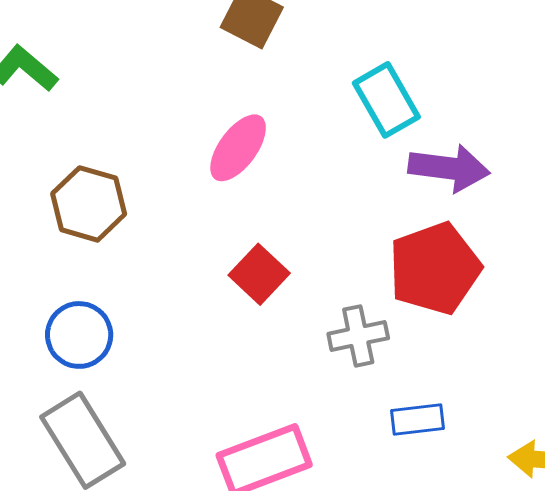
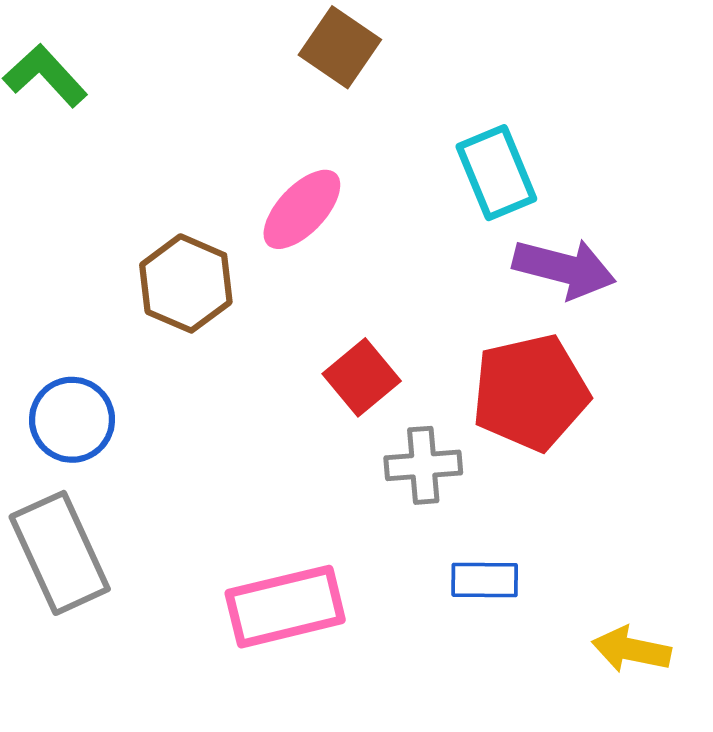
brown hexagon: (89, 204) -> (186, 283), moved
red square: (259, 274) -> (362, 377), moved

